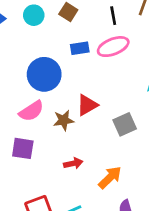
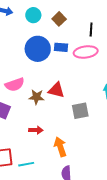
blue circle: (44, 74) -> (38, 49), moved
red triangle: (87, 105) -> (56, 90), turned 30
orange arrow: (110, 177) -> (60, 147), turned -78

